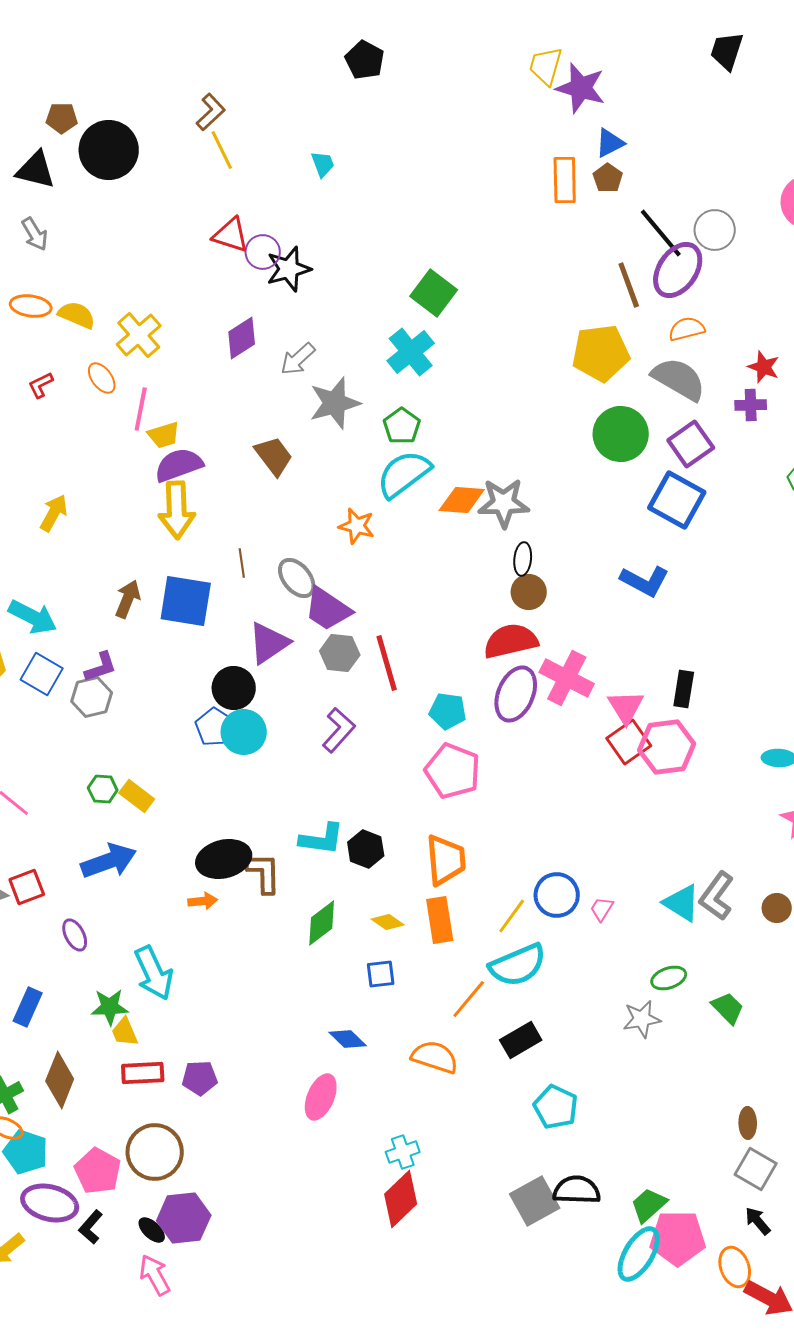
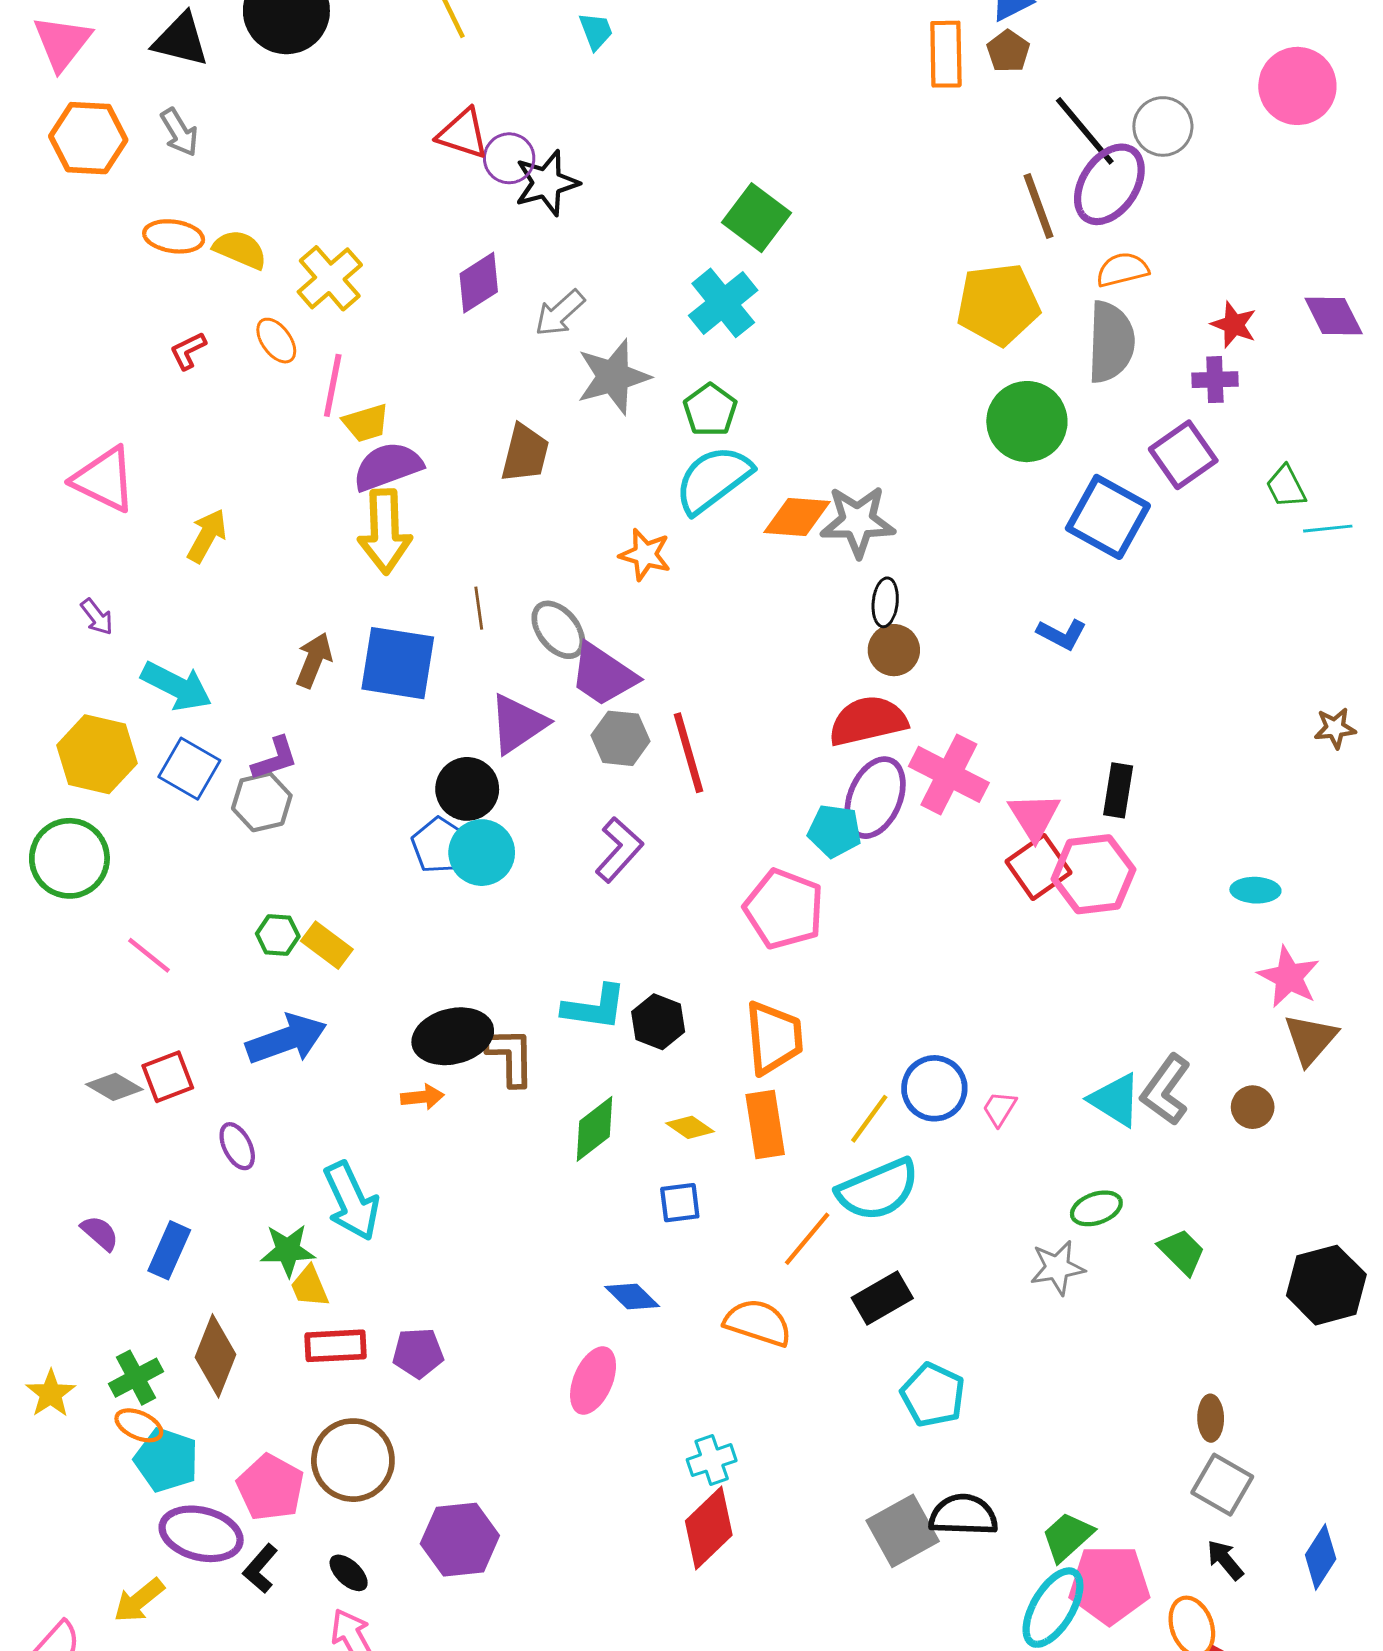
gray semicircle: (679, 379) -> (1111, 342), turned 62
purple square: (691, 444) -> (1183, 455), moved
brown trapezoid: (274, 456) -> (525, 453), turned 51
blue L-shape: (645, 581) -> (1062, 634), size x0.7
cyan pentagon: (448, 711) -> (835, 831), moved
purple hexagon: (184, 1218) -> (460, 1540), moved

